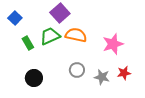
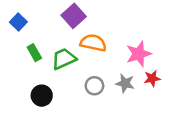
green trapezoid: (50, 36) -> (64, 59), moved
red star: (124, 73) -> (152, 78), moved
gray star: (102, 77) -> (125, 83), moved

